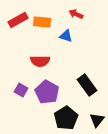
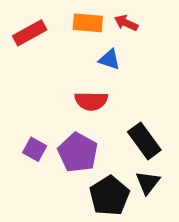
orange rectangle: (42, 22) -> (88, 23), moved
red semicircle: (40, 61) -> (91, 101), moved
black triangle: (97, 120) -> (148, 182), moved

